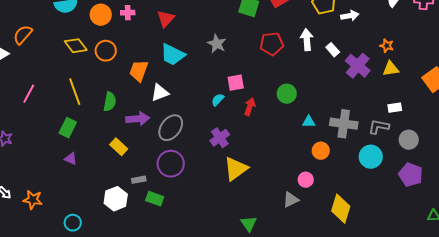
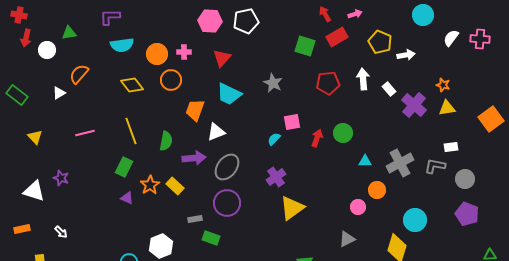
orange circle: (106, 51) -> (171, 80), moved
pink line: (29, 94) -> (85, 133), turned 48
red arrow: (250, 107) -> (317, 138), moved
gray cross: (344, 124) -> (400, 163), turned -36
cyan circle: (371, 157) -> (415, 220), moved
pink circle: (306, 180) -> (358, 207), moved
white hexagon: (116, 199) -> (161, 246), moved
orange star: (33, 200) -> (150, 185), moved, turned 30

